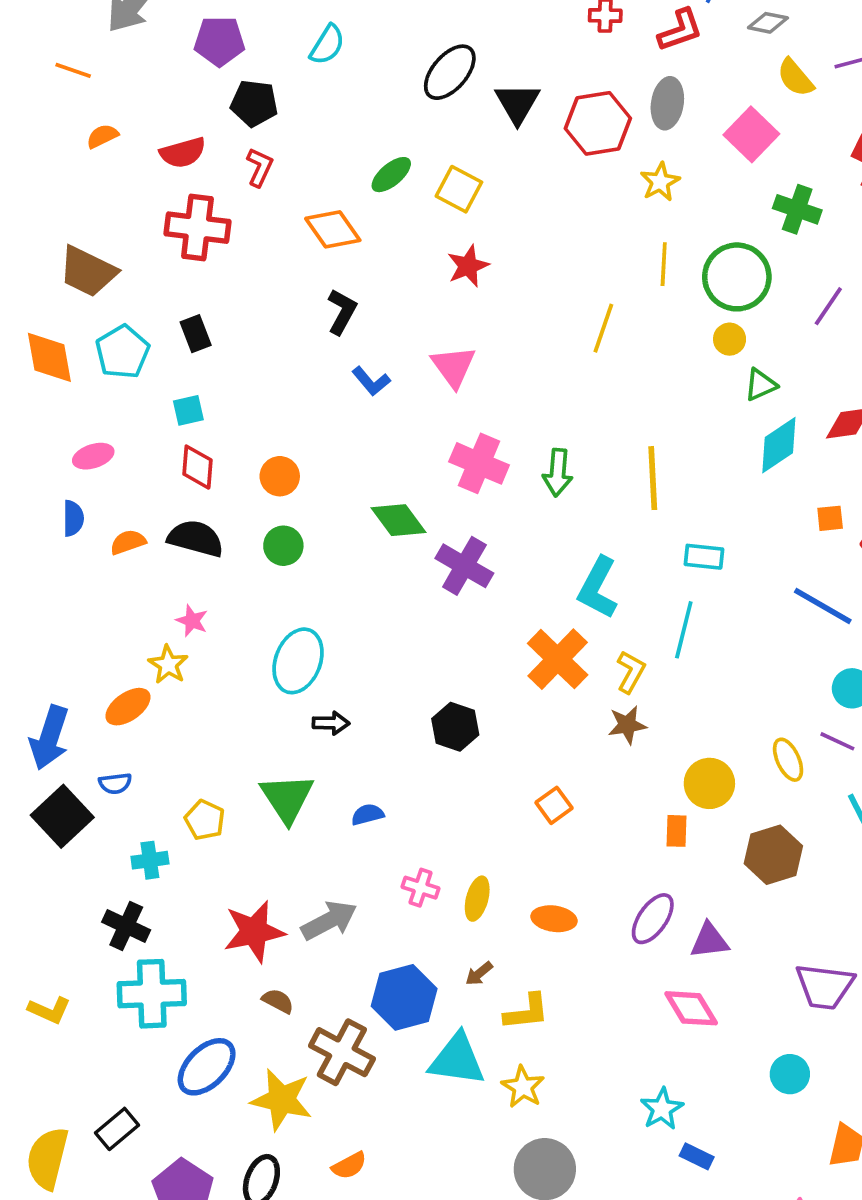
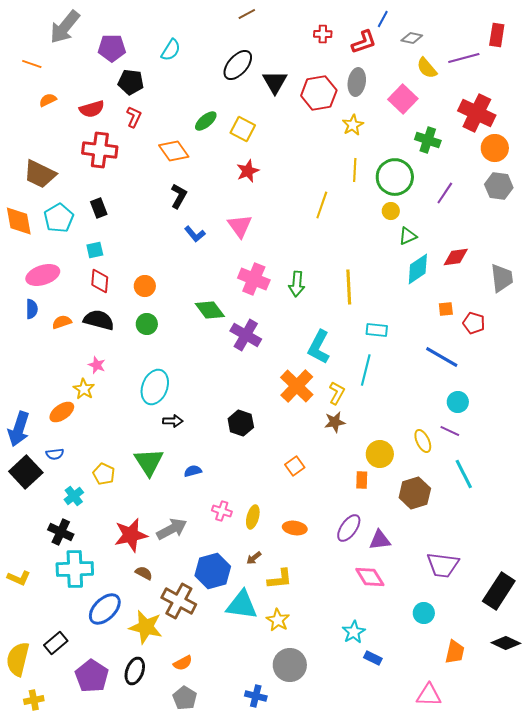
pink ellipse: (93, 456) -> (43, 275), size x1.5
cyan cross: (150, 860) -> (74, 496), turned -30

